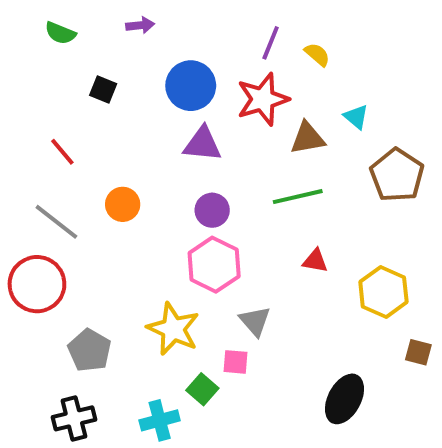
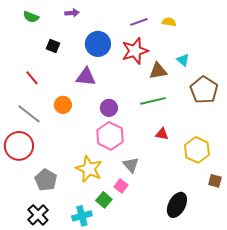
purple line: (271, 43) -> (139, 22), turned 48
yellow semicircle: (317, 54) -> (169, 22), moved, turned -32
purple triangle: (202, 144) -> (86, 77), moved
pink square: (235, 362) -> (121, 186), turned 32
black cross: (74, 418) -> (38, 215), turned -30

